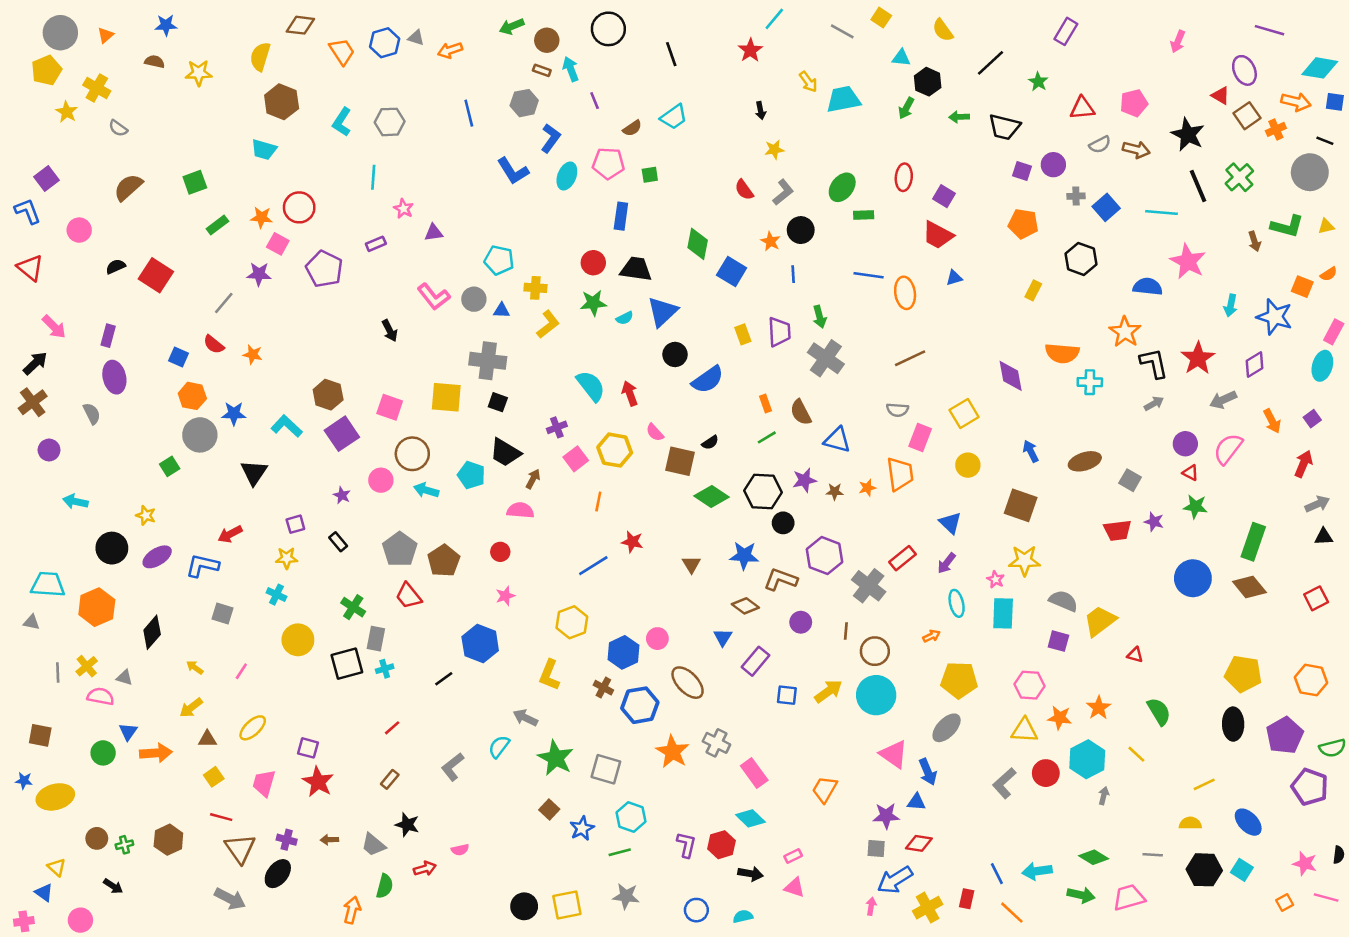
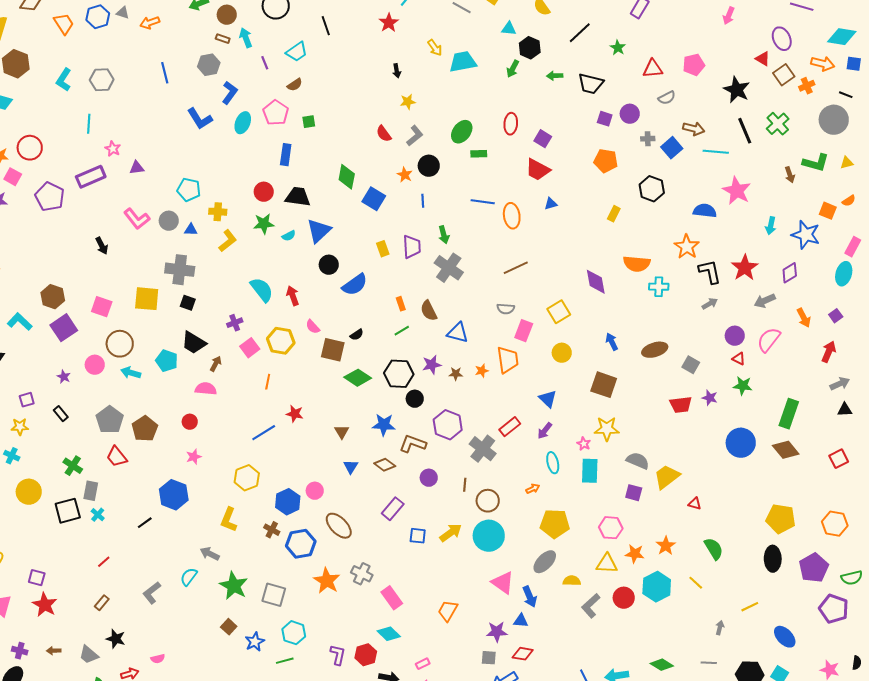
cyan trapezoid: (674, 117) -> (297, 52), moved
brown arrow: (1136, 150) -> (694, 129), moved
pink pentagon: (608, 163) -> (276, 113), turned 30
purple rectangle: (376, 244) -> (91, 177), size x1.8
blue triangle: (723, 637) -> (351, 467), moved
cyan cross: (385, 669) -> (98, 515), turned -32
gray arrow: (1104, 796) -> (720, 628), moved
yellow semicircle: (1190, 823) -> (572, 581), moved

